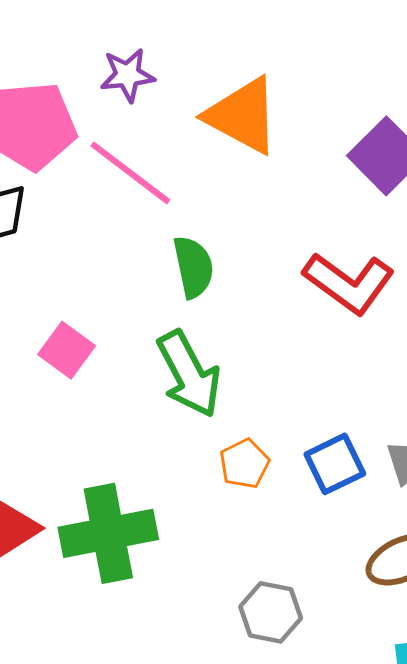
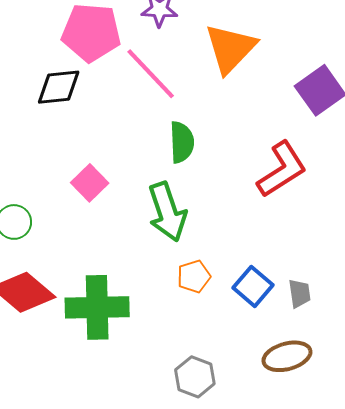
orange triangle: (243, 116) -> (230, 48), turned 36
red L-shape: (349, 283) -> (282, 169), turned -78
blue square: (335, 464) -> (253, 286), turned -33

